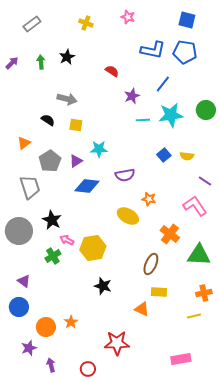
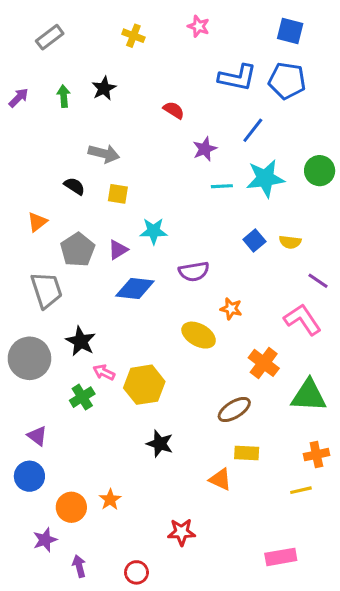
brown ellipse: (151, 264) -> (234, 410), turned 35
red star: (117, 343) -> (181, 532), size x0.7

